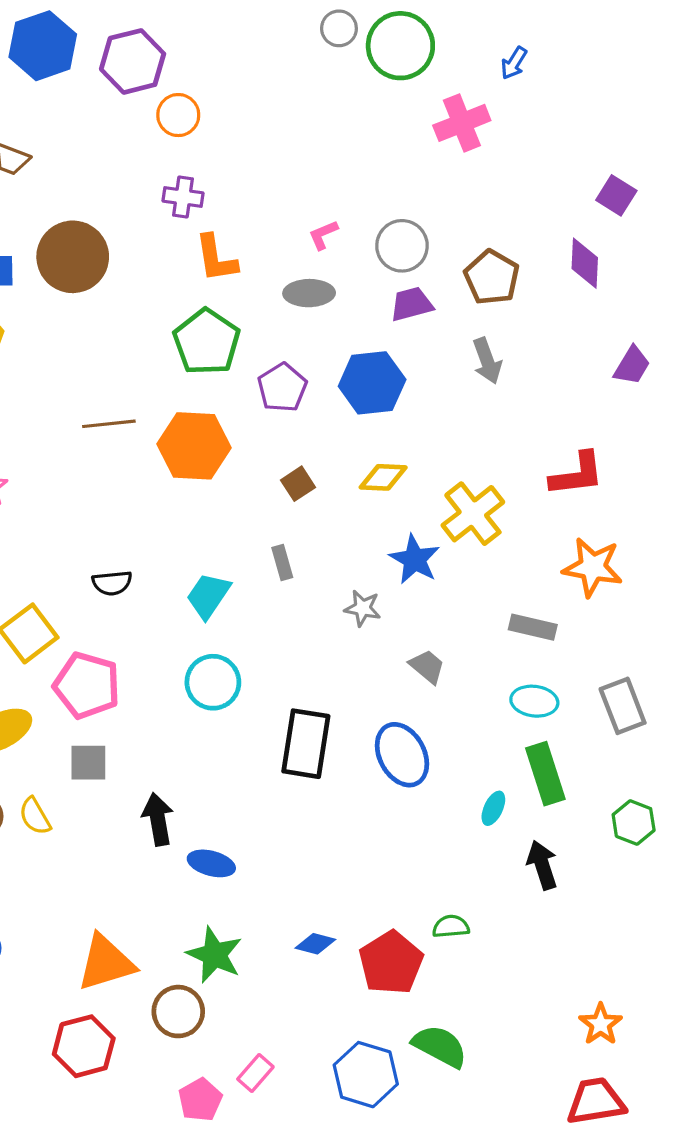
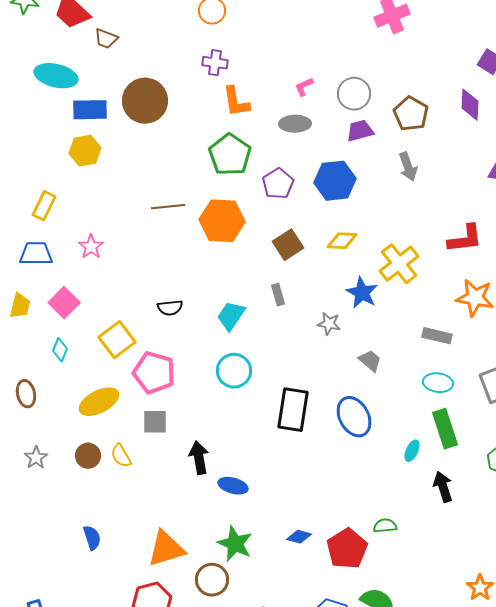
brown square: (298, 484) -> (288, 245), size x1.4

